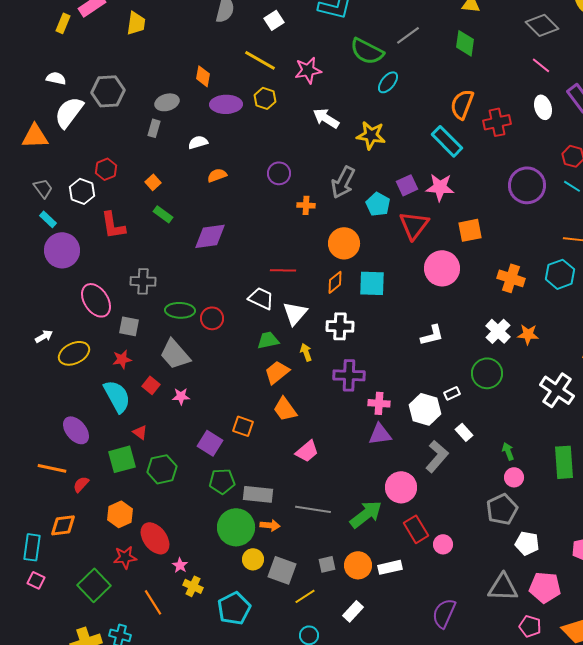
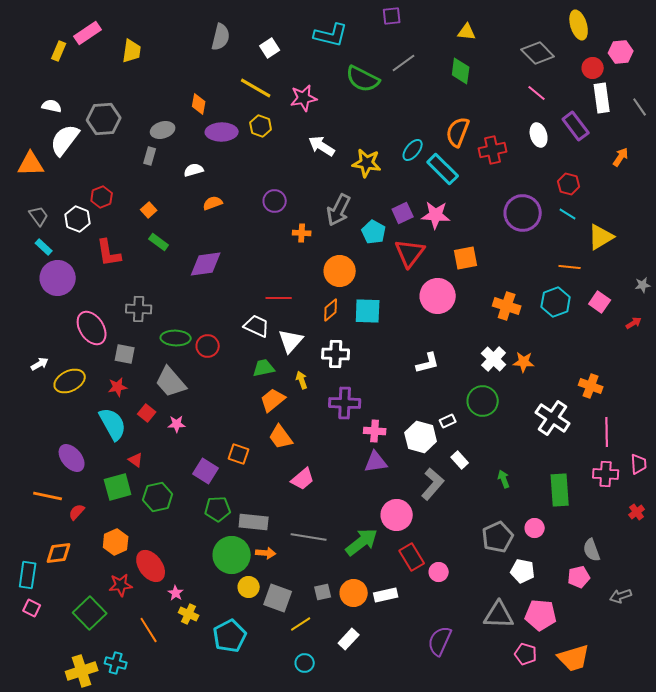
cyan ellipse: (388, 82) -> (413, 150), moved
pink circle: (514, 477) -> (535, 528), moved

